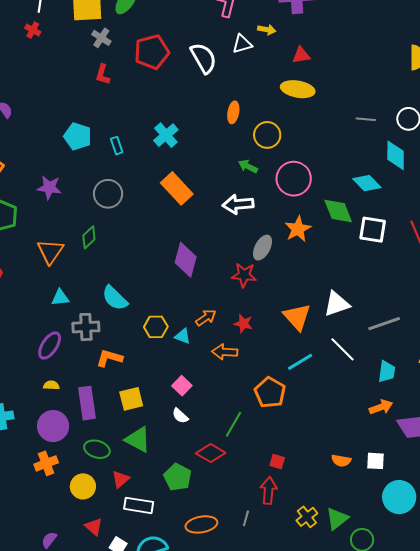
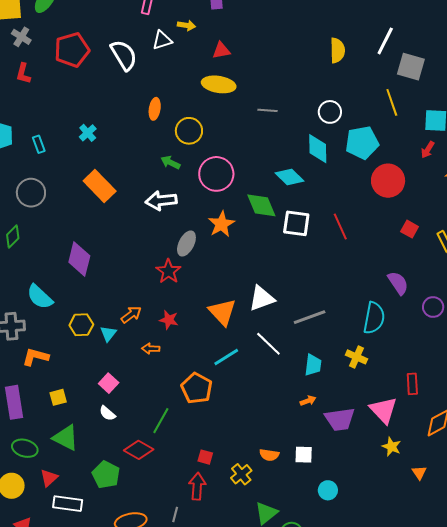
gray line: (366, 119) -> (268, 110), moved
cyan cross: (166, 135) -> (88, 133), size x0.7
purple diamond: (186, 260) -> (79, 259), moved
red star: (244, 275) -> (168, 271), turned 30
cyan triangle: (183, 336) -> (108, 334), turned 48
orange arrow: (225, 352) -> (151, 349), size x0.7
yellow square: (131, 399) -> (58, 397), size x0.7
orange arrow: (381, 407) -> (308, 401), size x0.7
cyan circle: (399, 497) -> (328, 490), size x0.6
yellow cross: (307, 517) -> (241, 474), moved

